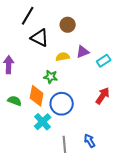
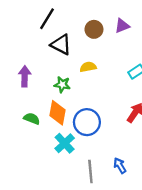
purple triangle: (83, 52) -> (122, 26), moved
green star: (51, 77) -> (62, 85), moved

